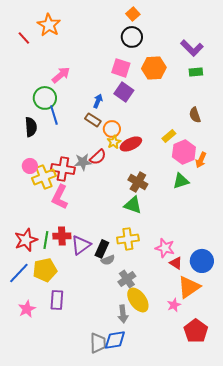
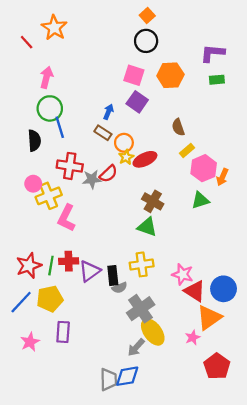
purple L-shape: (192, 48) -> (212, 53), turned 140
pink arrow: (61, 75) -> (46, 77), moved, turned -36
brown semicircle: (195, 115) -> (178, 127), moved
red cross: (63, 169) -> (70, 166), moved
black rectangle: (102, 249) -> (113, 276), turned -30
red triangle: (176, 263) -> (195, 291), size x1.5
gray cross: (127, 279) -> (141, 309), size x1.4
gray arrow: (123, 314) -> (136, 347), turned 48

